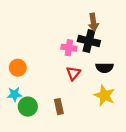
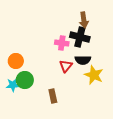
black semicircle: (104, 68) -> (83, 60), moved
yellow star: (104, 95) -> (94, 75), moved
green circle: (28, 107) -> (25, 80), moved

